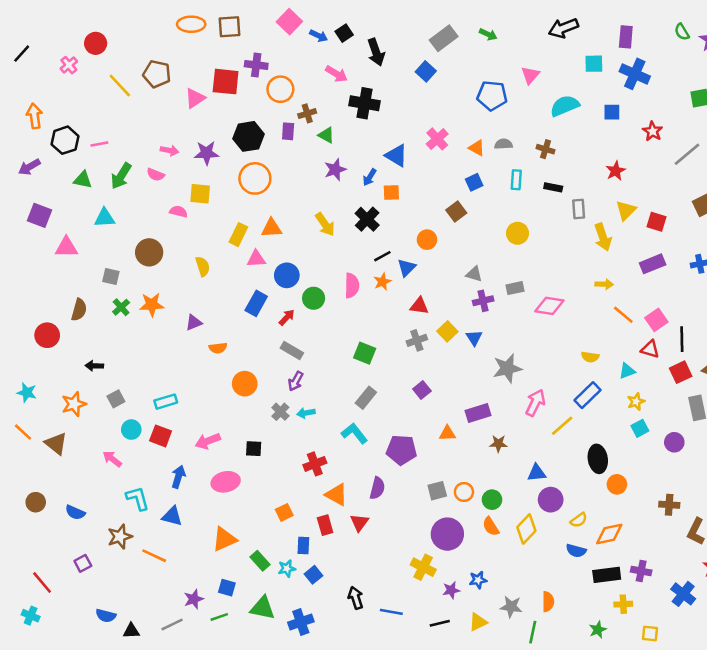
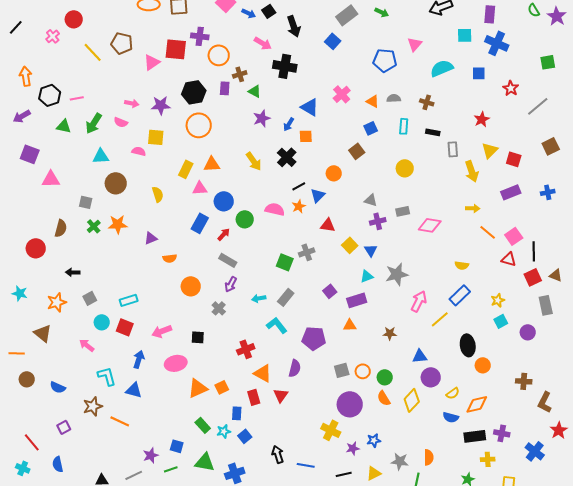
cyan triangle: (105, 218) -> (101, 156), moved
pink semicircle: (352, 286) -> (275, 209), turned -78
gray cross: (417, 340) -> (307, 252), moved
cyan triangle: (627, 371) -> (367, 276), moved
cyan arrow: (306, 413) -> (259, 298), moved
purple rectangle: (478, 413) -> (357, 300), moved
orange line: (23, 432) -> (17, 353), moved, turned -42
orange triangle: (224, 539) -> (198, 388), moved
blue semicircle: (106, 616) -> (58, 464), moved, turned 63

